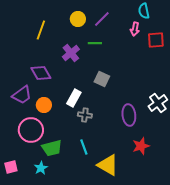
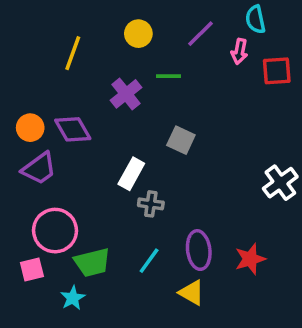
purple line: (102, 19) -> (200, 34), moved
orange circle: (44, 105) -> (30, 128), moved
purple ellipse: (129, 115) -> (199, 250), moved
cyan line: (84, 147) -> (149, 261), turned 56
yellow triangle: (108, 165) -> (192, 293), size x0.7
pink square: (11, 167) -> (32, 270), moved

